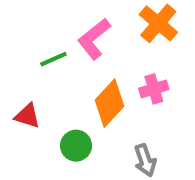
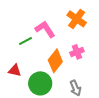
pink L-shape: (94, 39) -> (45, 29), turned 100
green circle: (76, 146) -> (40, 83), size x1.5

